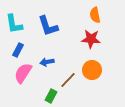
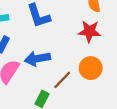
blue arrow: (47, 62) -> (37, 59), size x1.5

